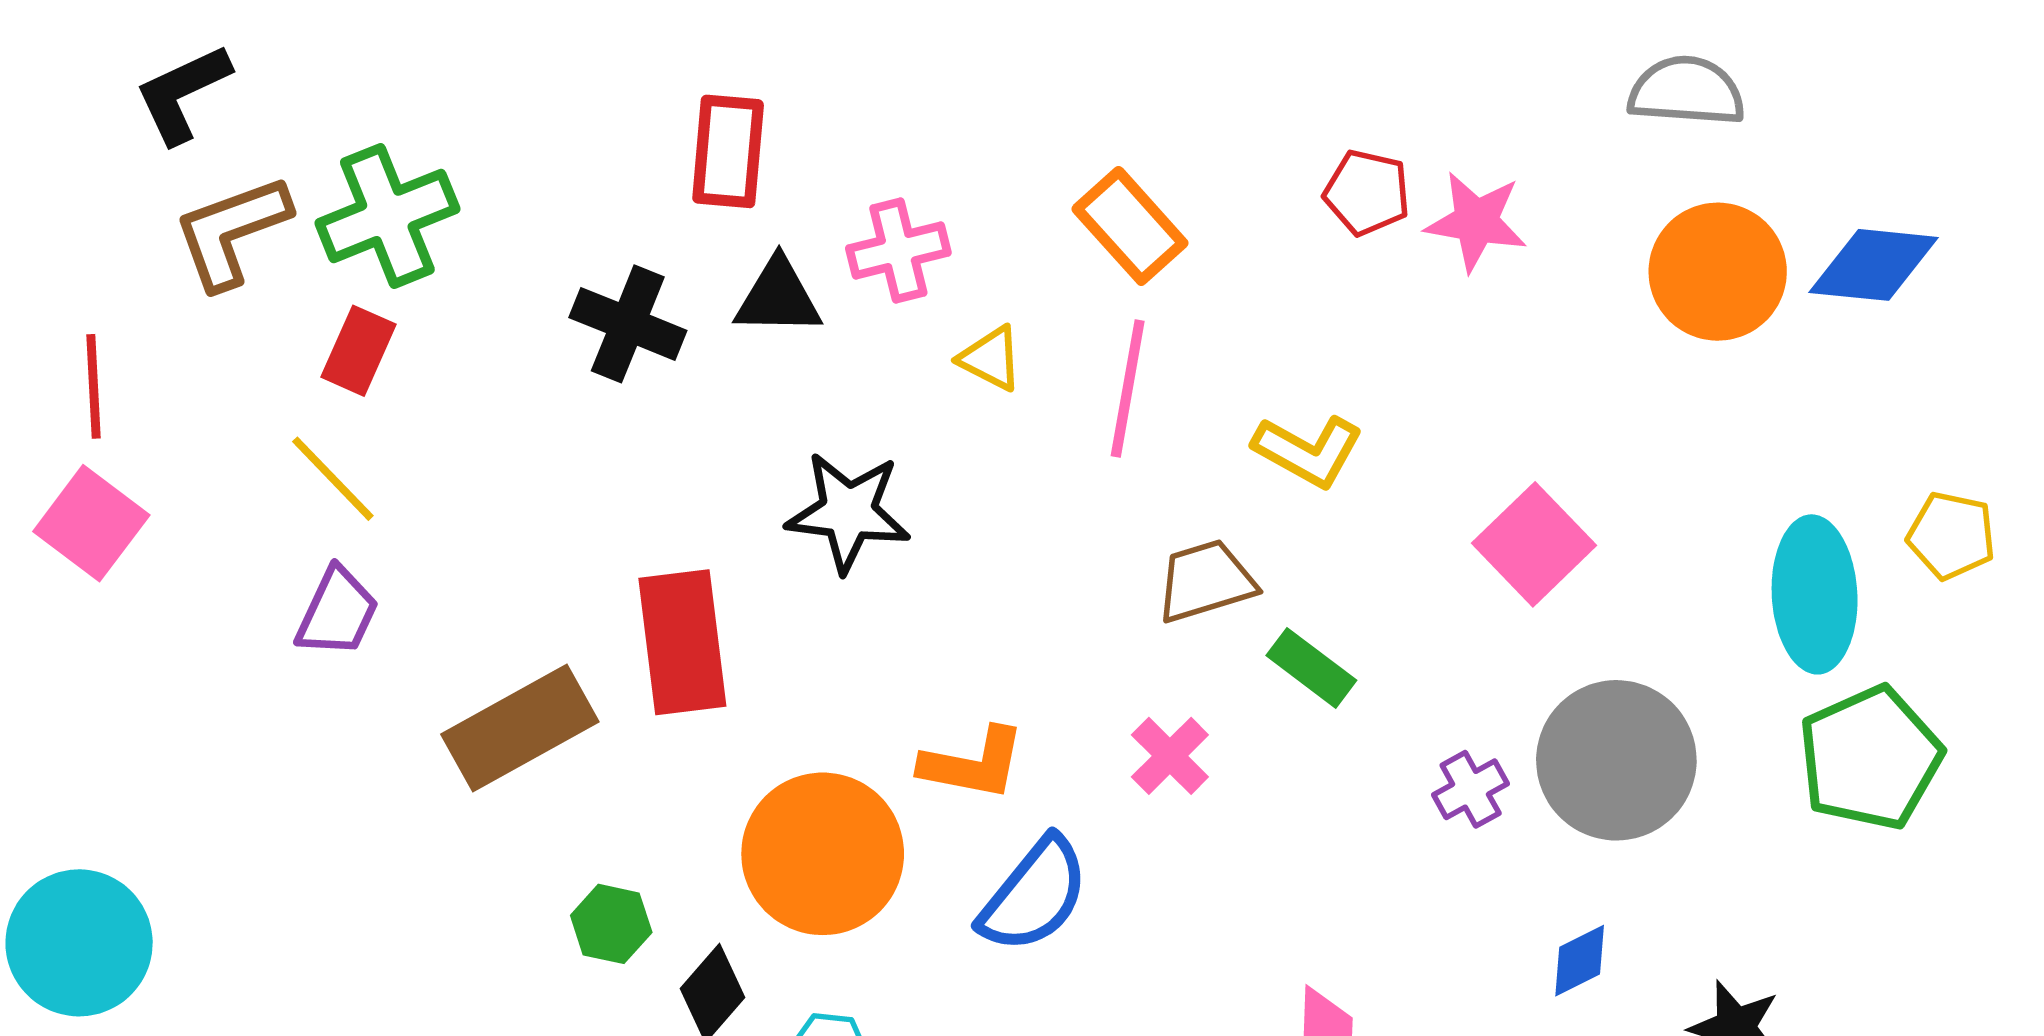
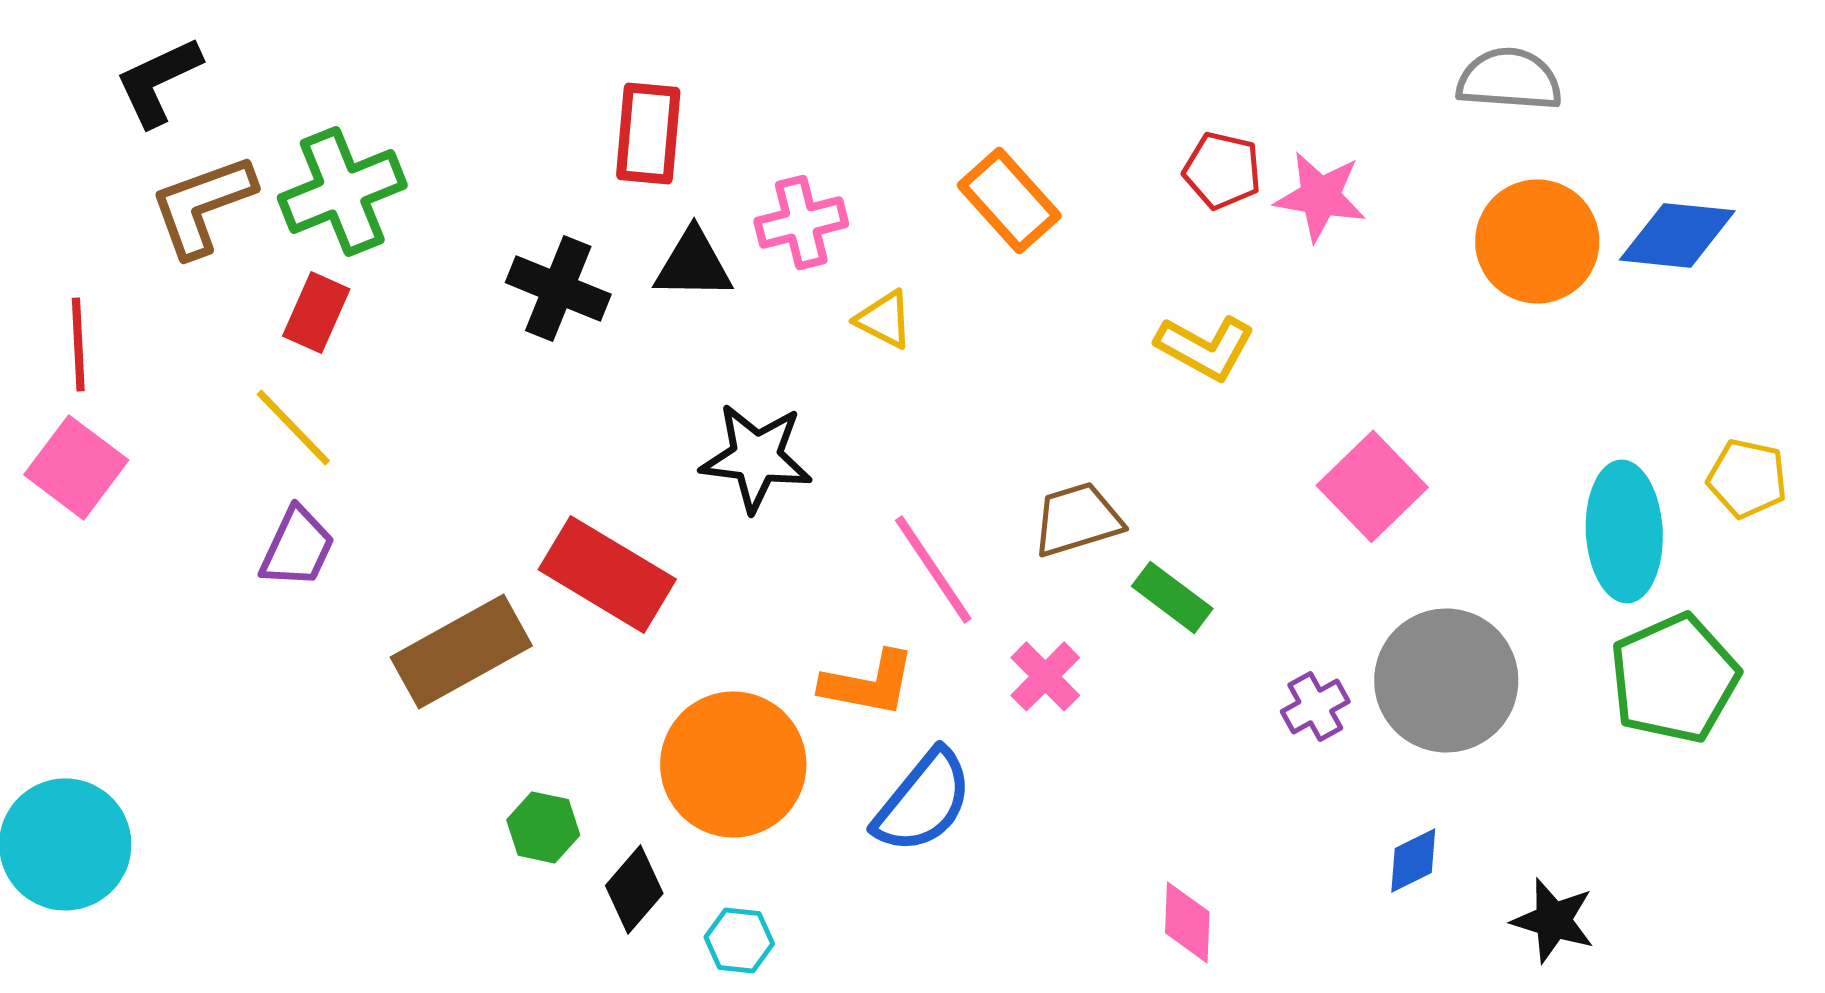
pink line: (1128, 389) -> (933, 569), moved, turned -44
yellow L-shape: (1308, 451) -> (1205, 347), moved
red rectangle: (682, 642) -> (607, 574), turned -52

